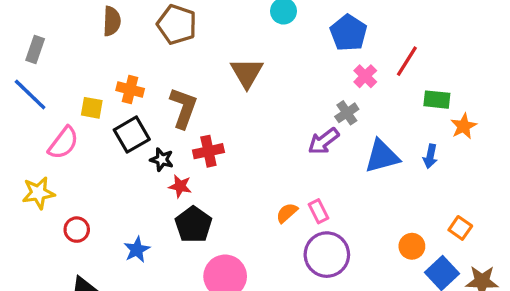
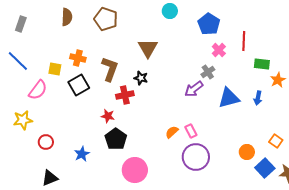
gray rectangle: (35, 49) -> (21, 24), moved
red line: (407, 61) -> (244, 41), turned -30
black star: (162, 160) -> (141, 78), moved

